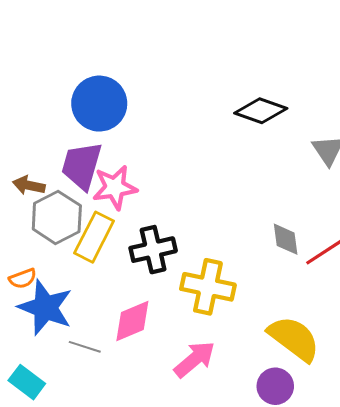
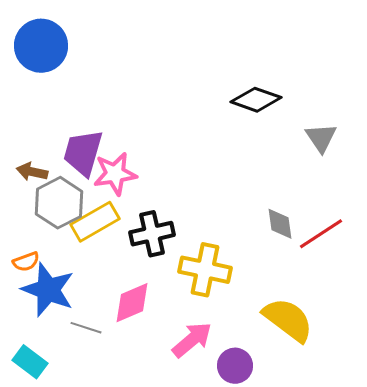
blue circle: (99, 104) -> (41, 46), moved
yellow rectangle: (94, 237) -> (95, 222), turned 33
purple circle: (275, 386) -> (235, 366), moved

